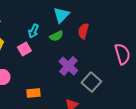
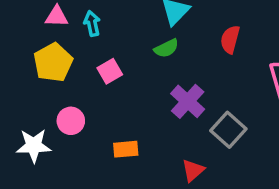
cyan arrow: (33, 31) -> (92, 23), moved, turned 144
red semicircle: (83, 31) -> (230, 39), moved

